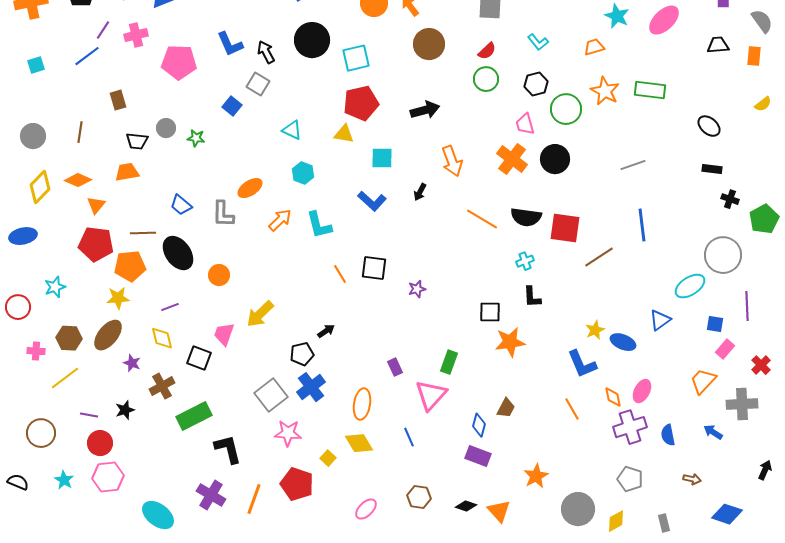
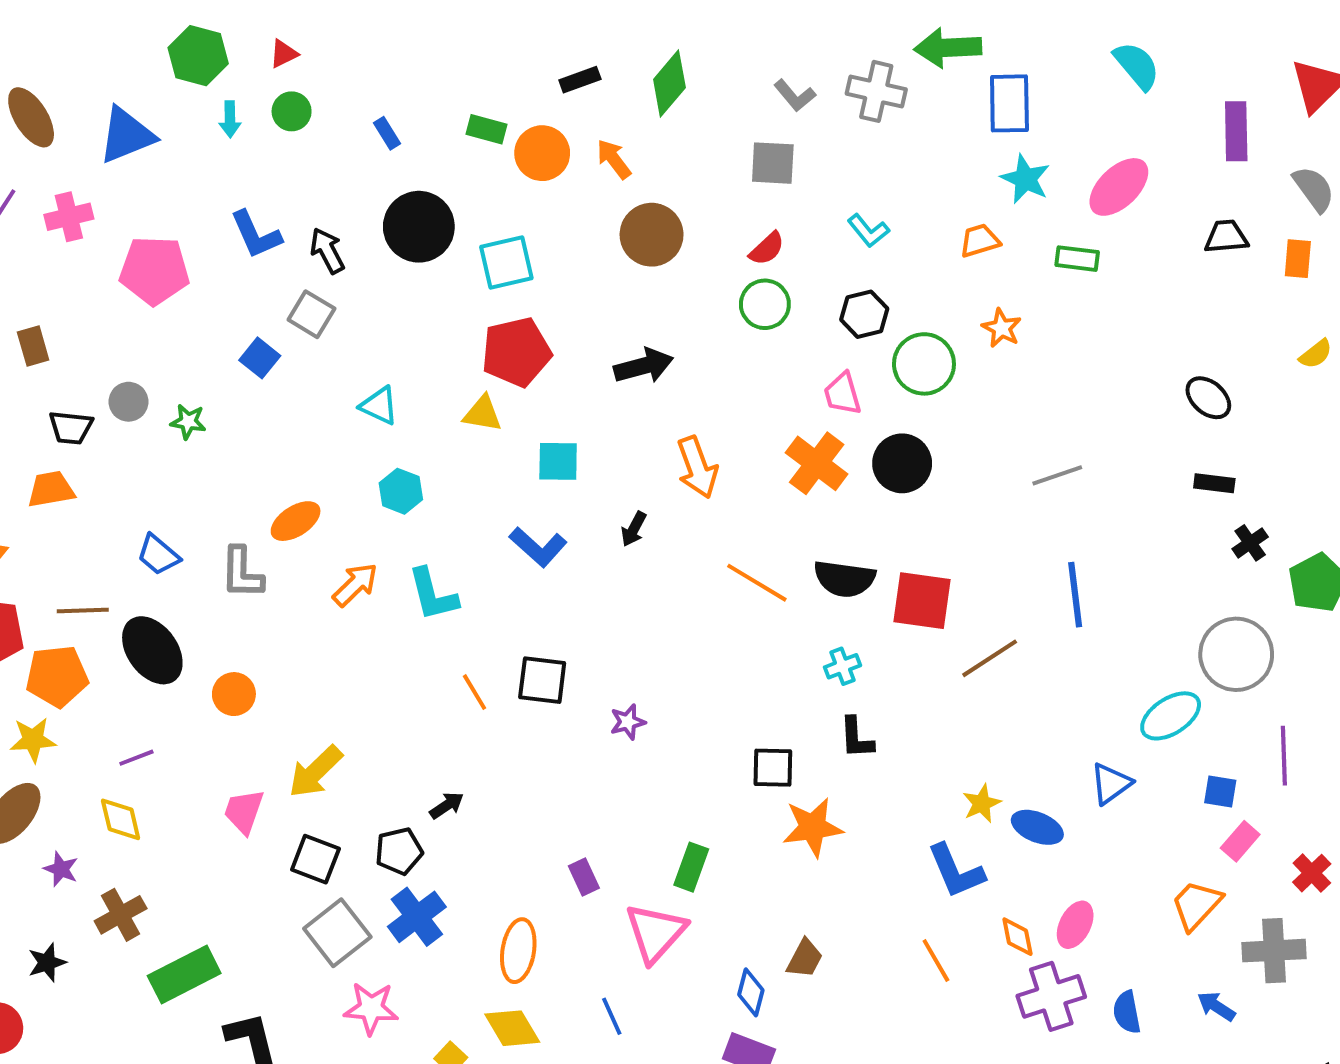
green rectangle: (650, 90) -> (1077, 259), moved, size x0.7
orange star: (605, 91) -> (1002, 328), size x0.7
black cross: (730, 199) -> (1250, 543), turned 36
black square: (199, 358) -> (315, 859), moved

